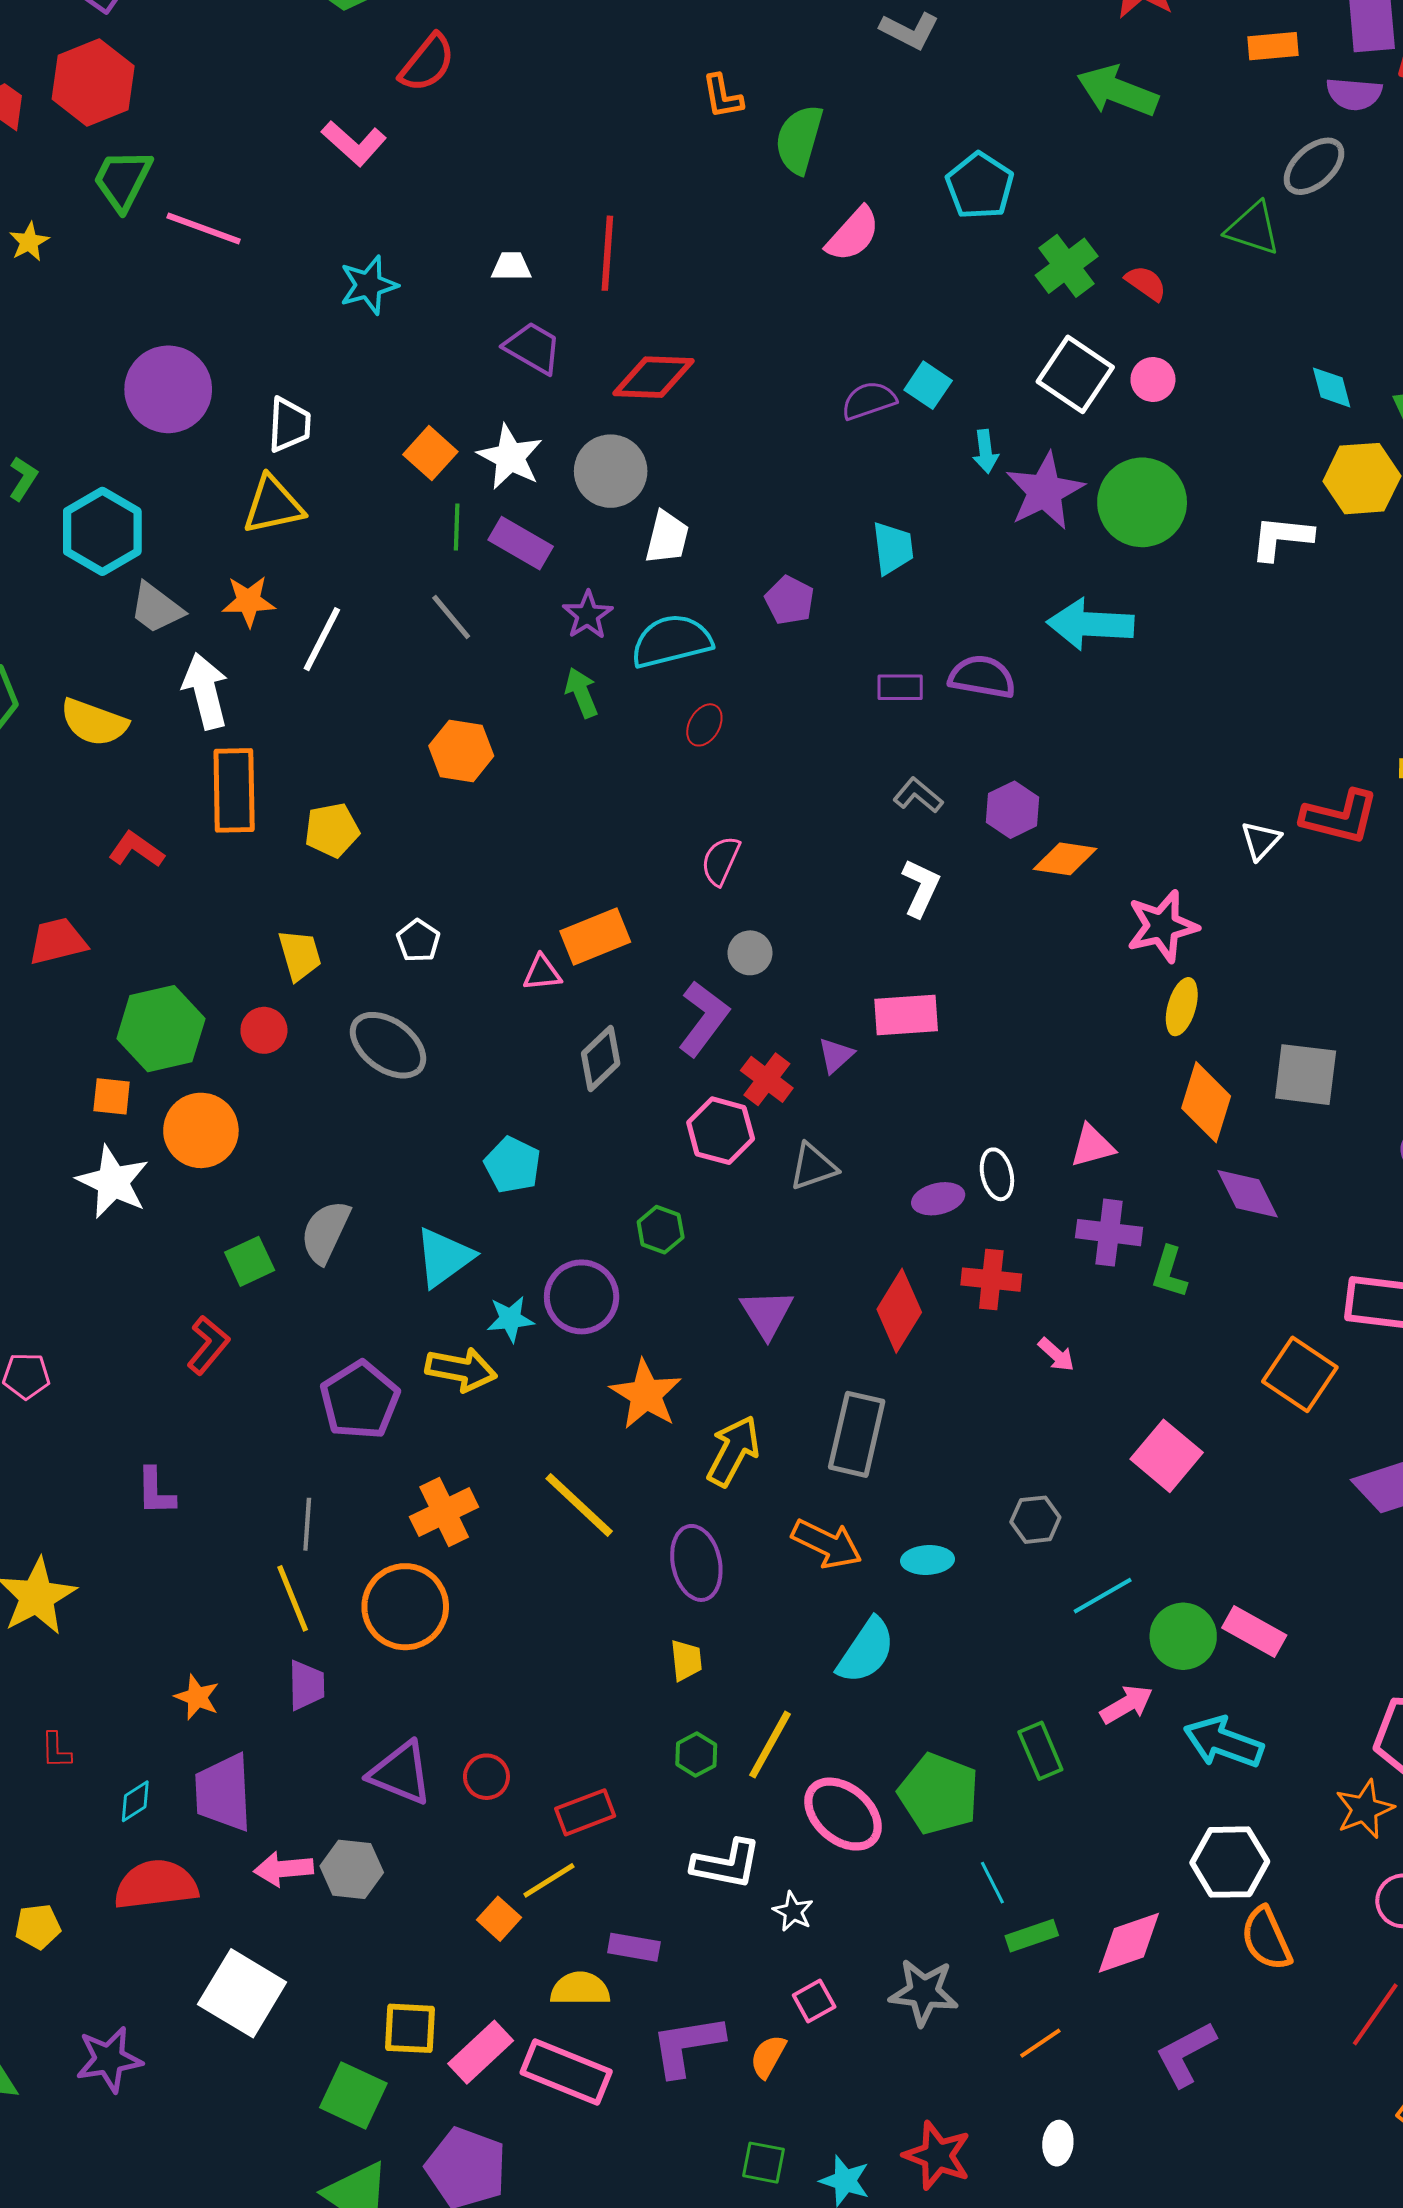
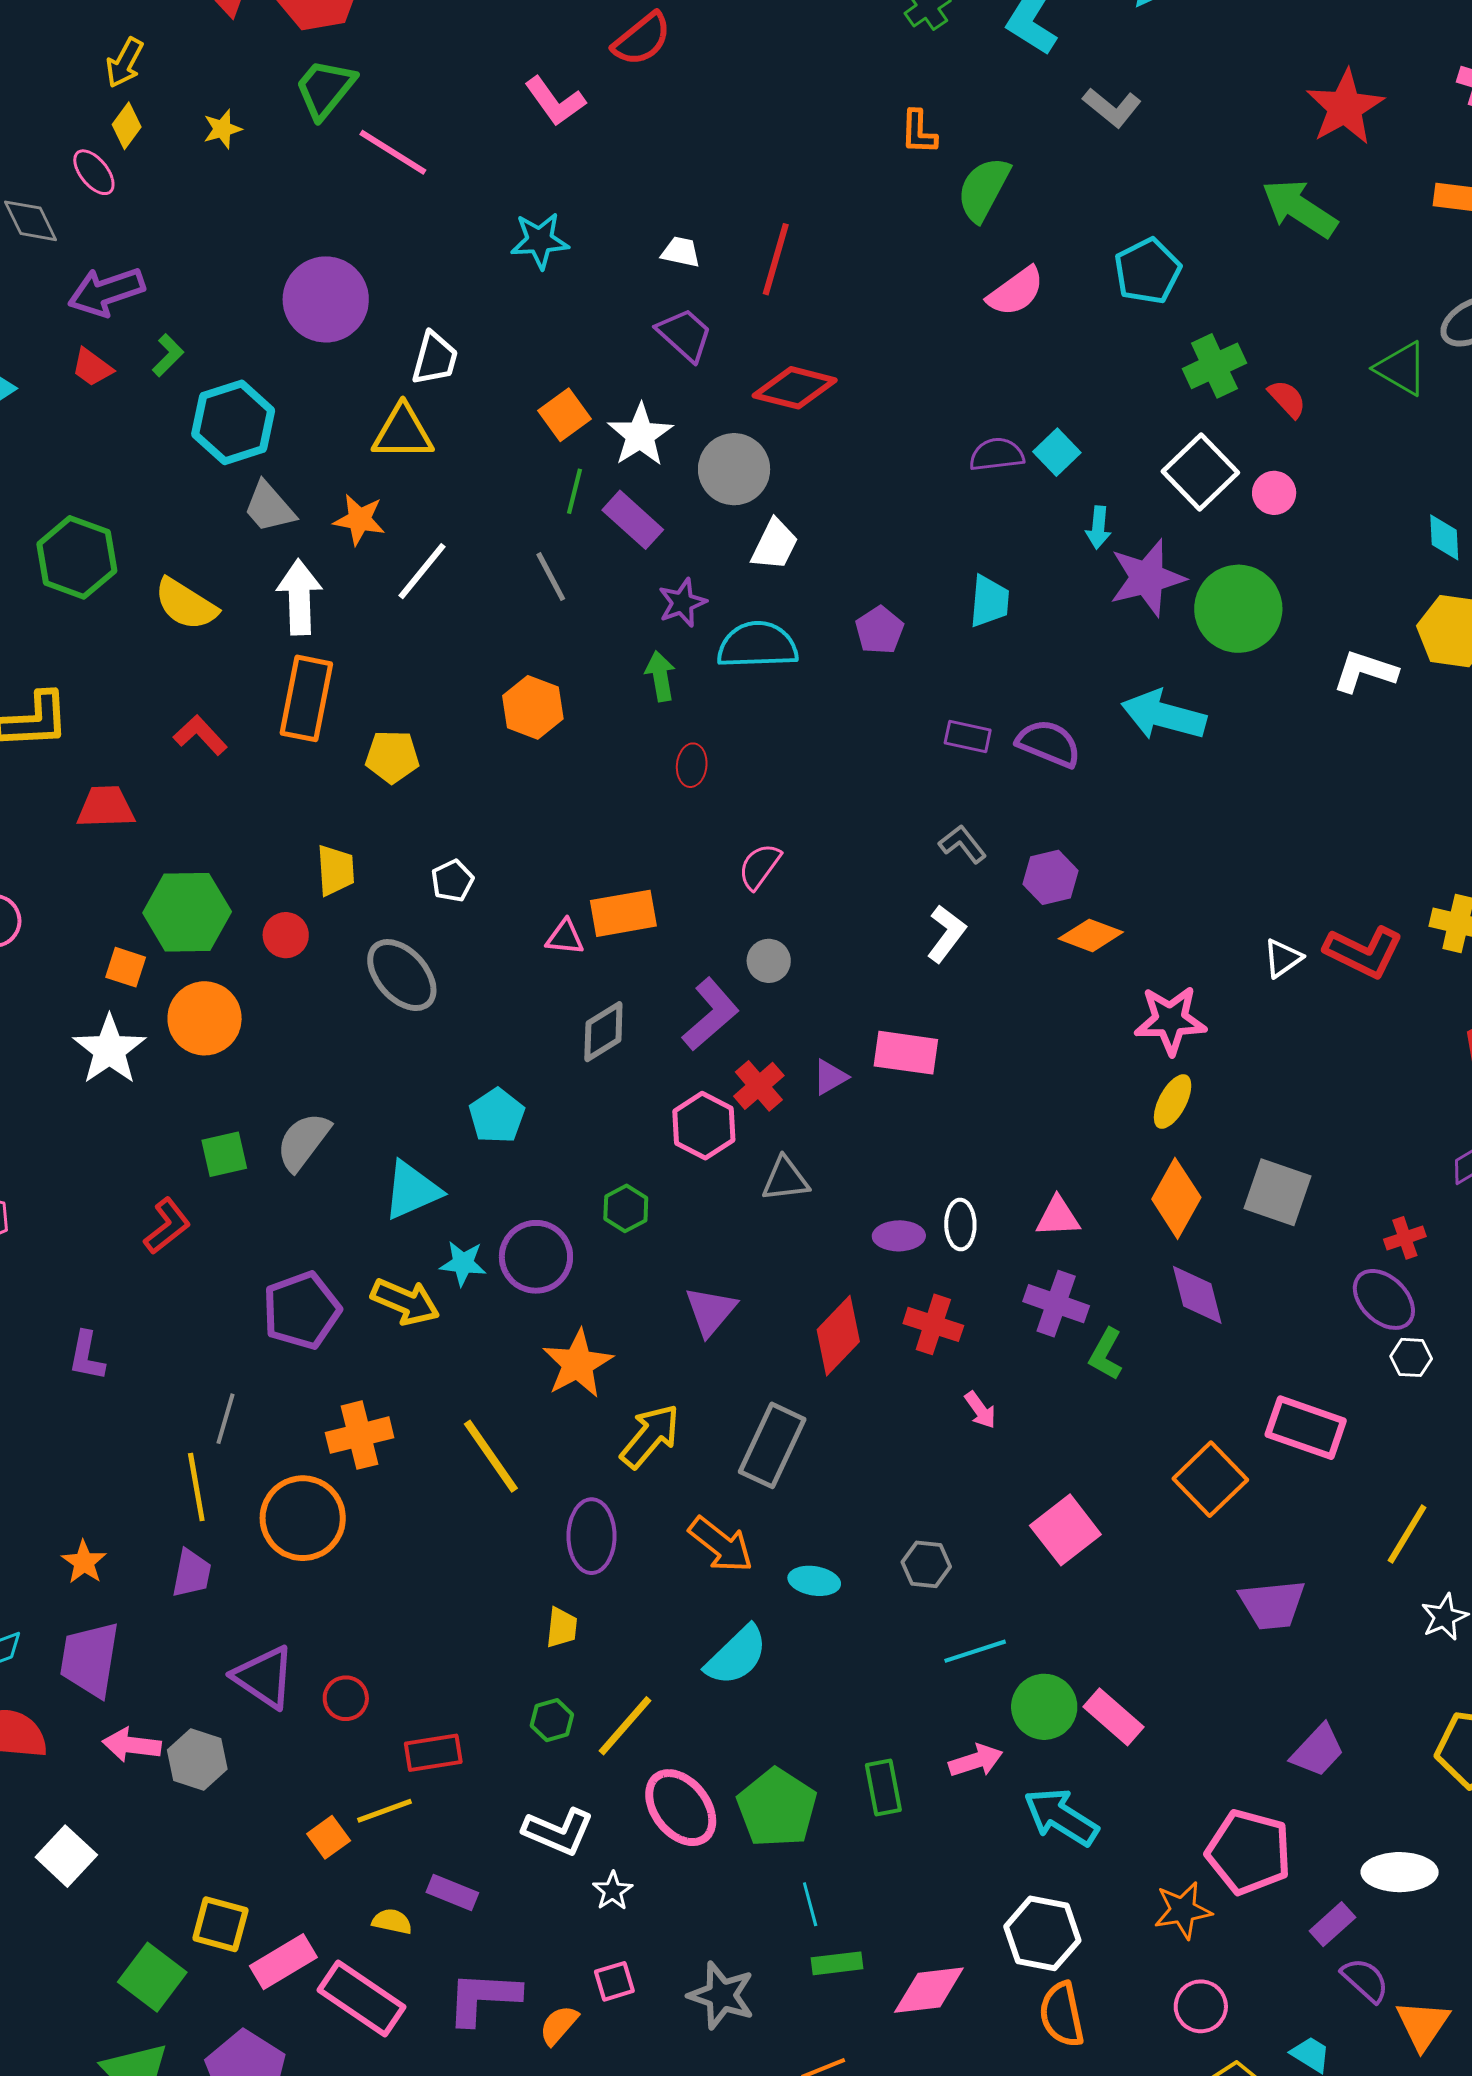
red ellipse: (704, 725) -> (692, 765), moved, turned -36
yellow semicircle: (580, 1989) -> (392, 1921), size x0.7
white square: (242, 1993) -> (66, 1856), size x0.7

